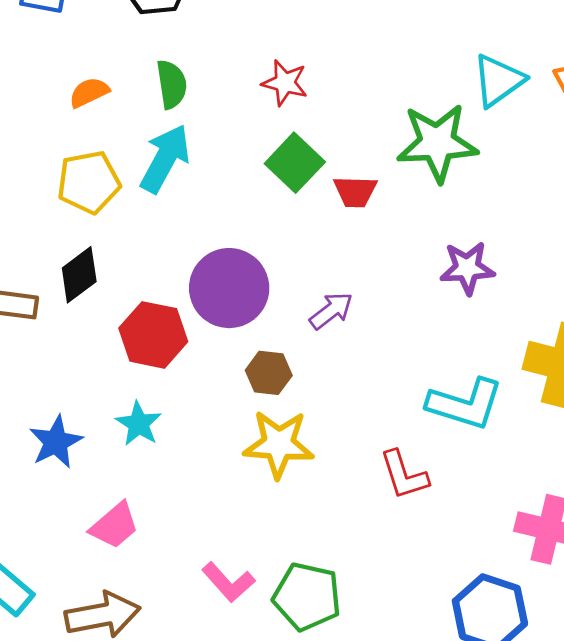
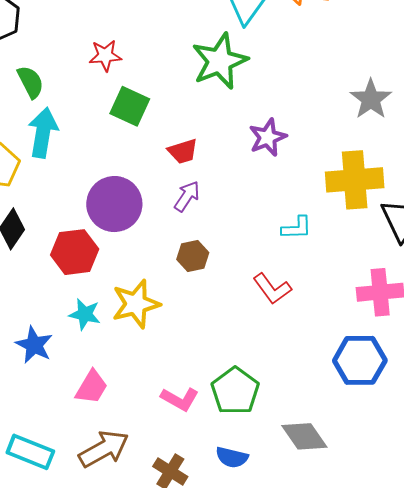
red trapezoid: (355, 192) -> (183, 151), moved
brown hexagon: (269, 373) -> (193, 256), moved
cyan L-shape: (465, 404) -> (297, 228), size x0.6
yellow star: (279, 444) -> (136, 304), moved
green pentagon: (307, 597) -> (235, 391), turned -30

